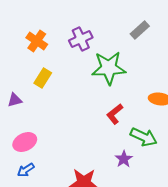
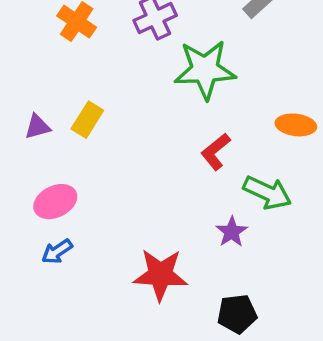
yellow rectangle: (43, 78) -> (87, 120), moved

